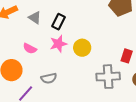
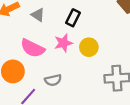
black rectangle: (59, 22) -> (73, 18), moved
pink semicircle: (30, 49) -> (33, 48), size x1.6

